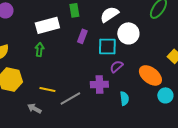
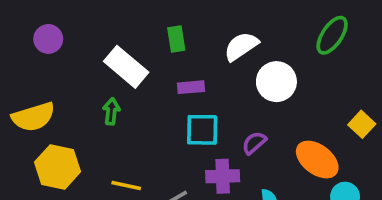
white rectangle: (47, 25) -> (126, 67), turned 55
purple rectangle: (82, 36) -> (191, 87), turned 64
cyan square: (107, 46) -> (202, 130), moved

